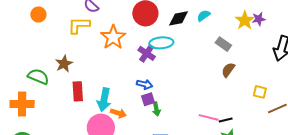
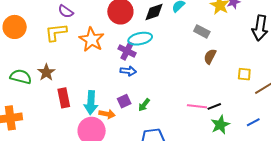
orange circle: (38, 14) -> (15, 27), size x1.5
green semicircle: (38, 77) -> (21, 77), moved
blue arrow: (145, 84) -> (128, 71), moved
purple square: (148, 99) -> (124, 101), moved
green arrow: (156, 109) -> (144, 105), turned 56

